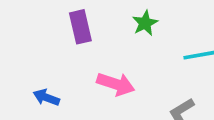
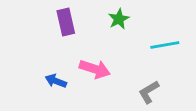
blue arrow: (46, 97) -> (56, 81), moved

